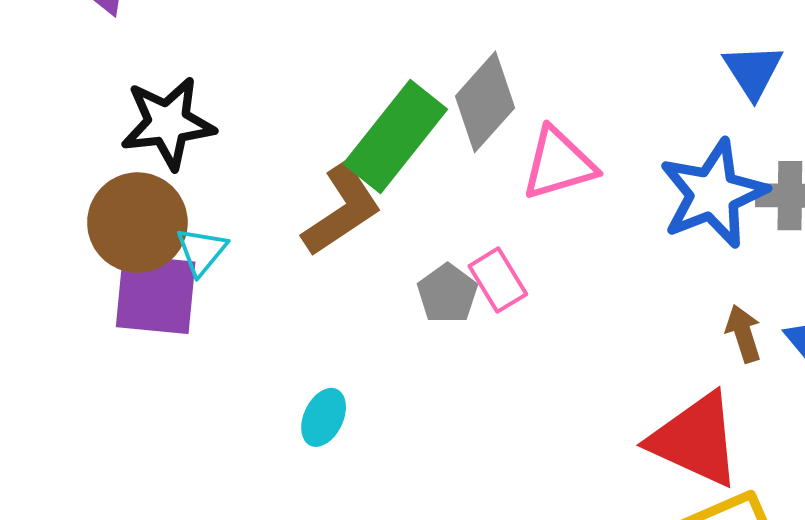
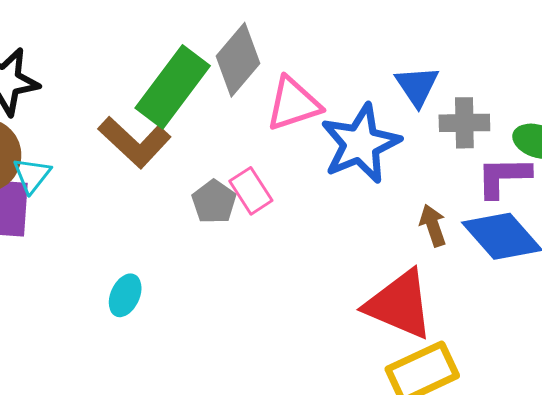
blue triangle: (753, 71) -> (417, 86), moved
blue star: (713, 194) -> (361, 144), moved
brown L-shape: (342, 210) -> (135, 142), turned 78

